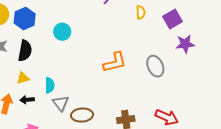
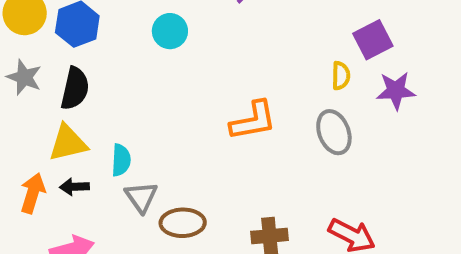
yellow semicircle: (141, 12) -> (341, 76), moved
cyan circle: (62, 32) -> (170, 31), moved
yellow triangle: (23, 78) -> (68, 143), size x1.5

